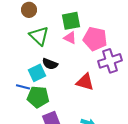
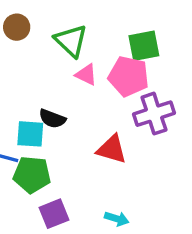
green square: (71, 21) -> (144, 46), moved
green triangle: (39, 36) -> (71, 41), moved
cyan square: (37, 73) -> (30, 134), turned 30

